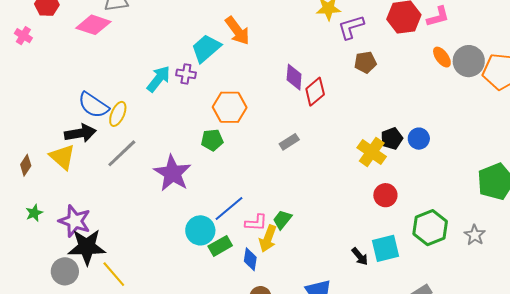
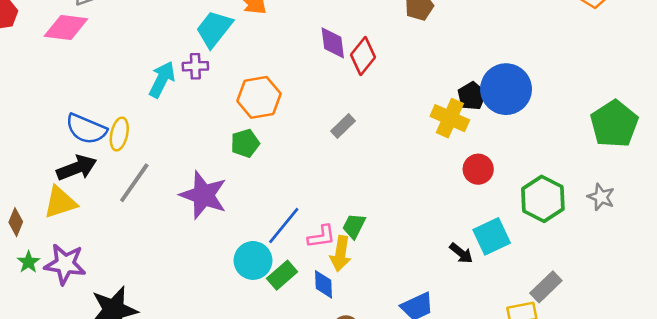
blue circle: (419, 139) -> (506, 89), size x1.8
yellow triangle: (62, 157) -> (60, 202), turned -48
green star: (34, 213) -> (28, 262), moved
purple star: (75, 221) -> (65, 264), moved

